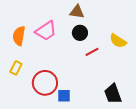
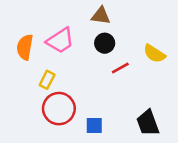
yellow rectangle: (16, 68) -> (47, 80), moved
blue square: (64, 96) -> (94, 126), moved

